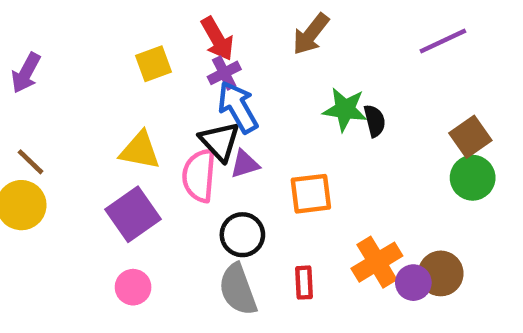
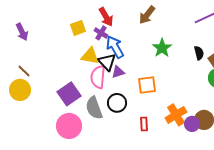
purple arrow: (26, 73) -> (22, 32), turned -54
purple cross: (224, 73) -> (101, 33), moved, turned -32
green star: (345, 109) -> (162, 48), turned 30
black semicircle: (375, 121) -> (199, 53), moved
yellow triangle: (140, 150) -> (90, 56), moved
pink circle: (133, 287) -> (69, 126), size x1.6
gray semicircle: (238, 289) -> (94, 108), moved

